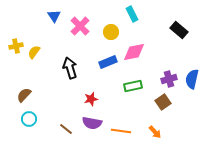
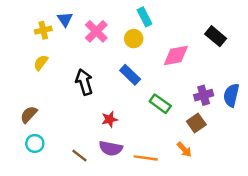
cyan rectangle: (132, 14) -> (144, 17), moved
yellow cross: (16, 46) -> (43, 30), moved
pink diamond: (134, 52) -> (176, 55), moved
blue rectangle: (108, 62) -> (130, 75), turned 66
green rectangle: (133, 86) -> (160, 104), turned 48
orange arrow: (155, 132) -> (184, 149), moved

